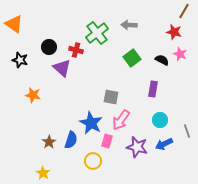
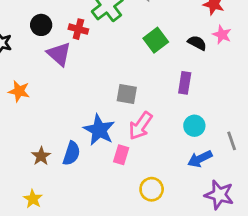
purple star: (137, 147) -> (219, 195), moved
yellow circle: (93, 161) -> (152, 189), moved

